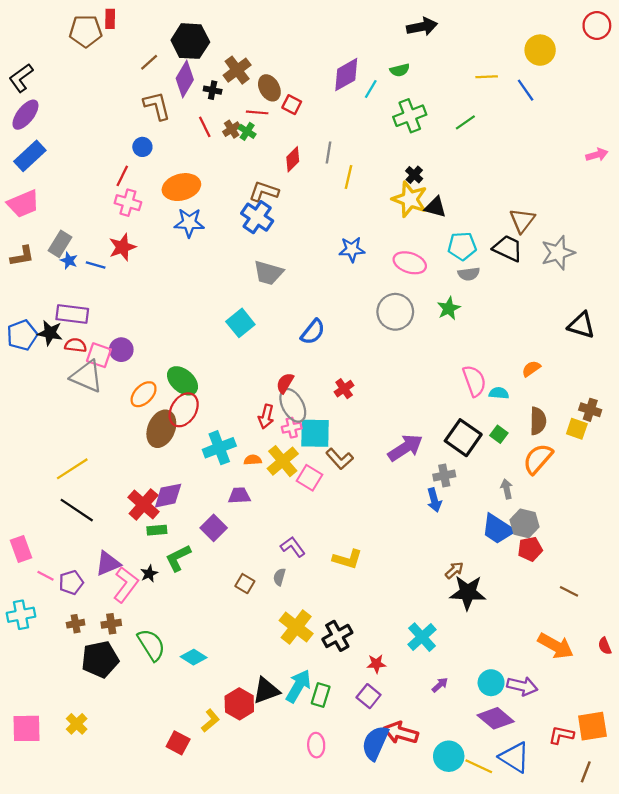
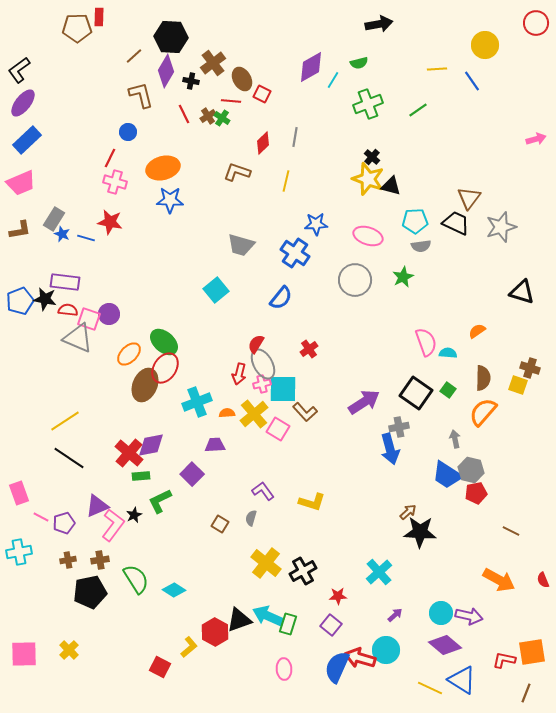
yellow line: (348, 177) -> (286, 181), moved
blue cross: (257, 217) -> (295, 253), moved
red star: (122, 247) -> (110, 222), turned 30
blue arrow: (434, 500) -> (390, 449), size x1.4
cyan arrow: (298, 686) -> (268, 616), turned -96
cyan circle: (449, 756) -> (386, 650), moved

